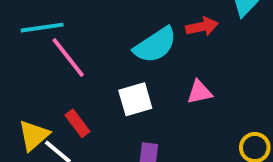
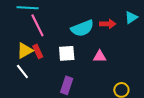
red rectangle: (77, 123) -> (38, 51), moved
yellow triangle: (34, 135) -> (25, 51), moved

